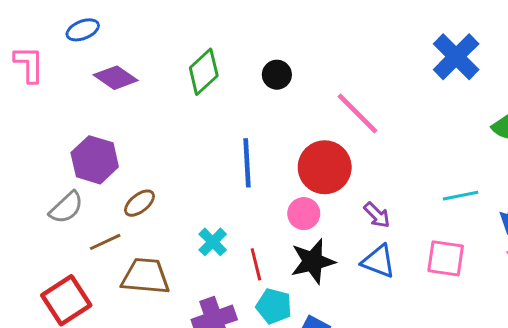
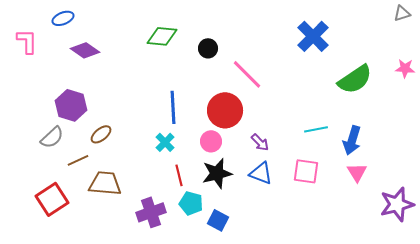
green diamond: (204, 72) -> (162, 36), moved, turned 48
black circle: (277, 75) -> (208, 48), moved
cyan cross: (213, 242) -> (165, 142), moved

